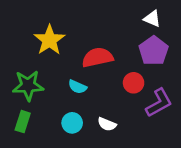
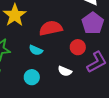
white semicircle: (107, 124) -> (65, 71), moved

